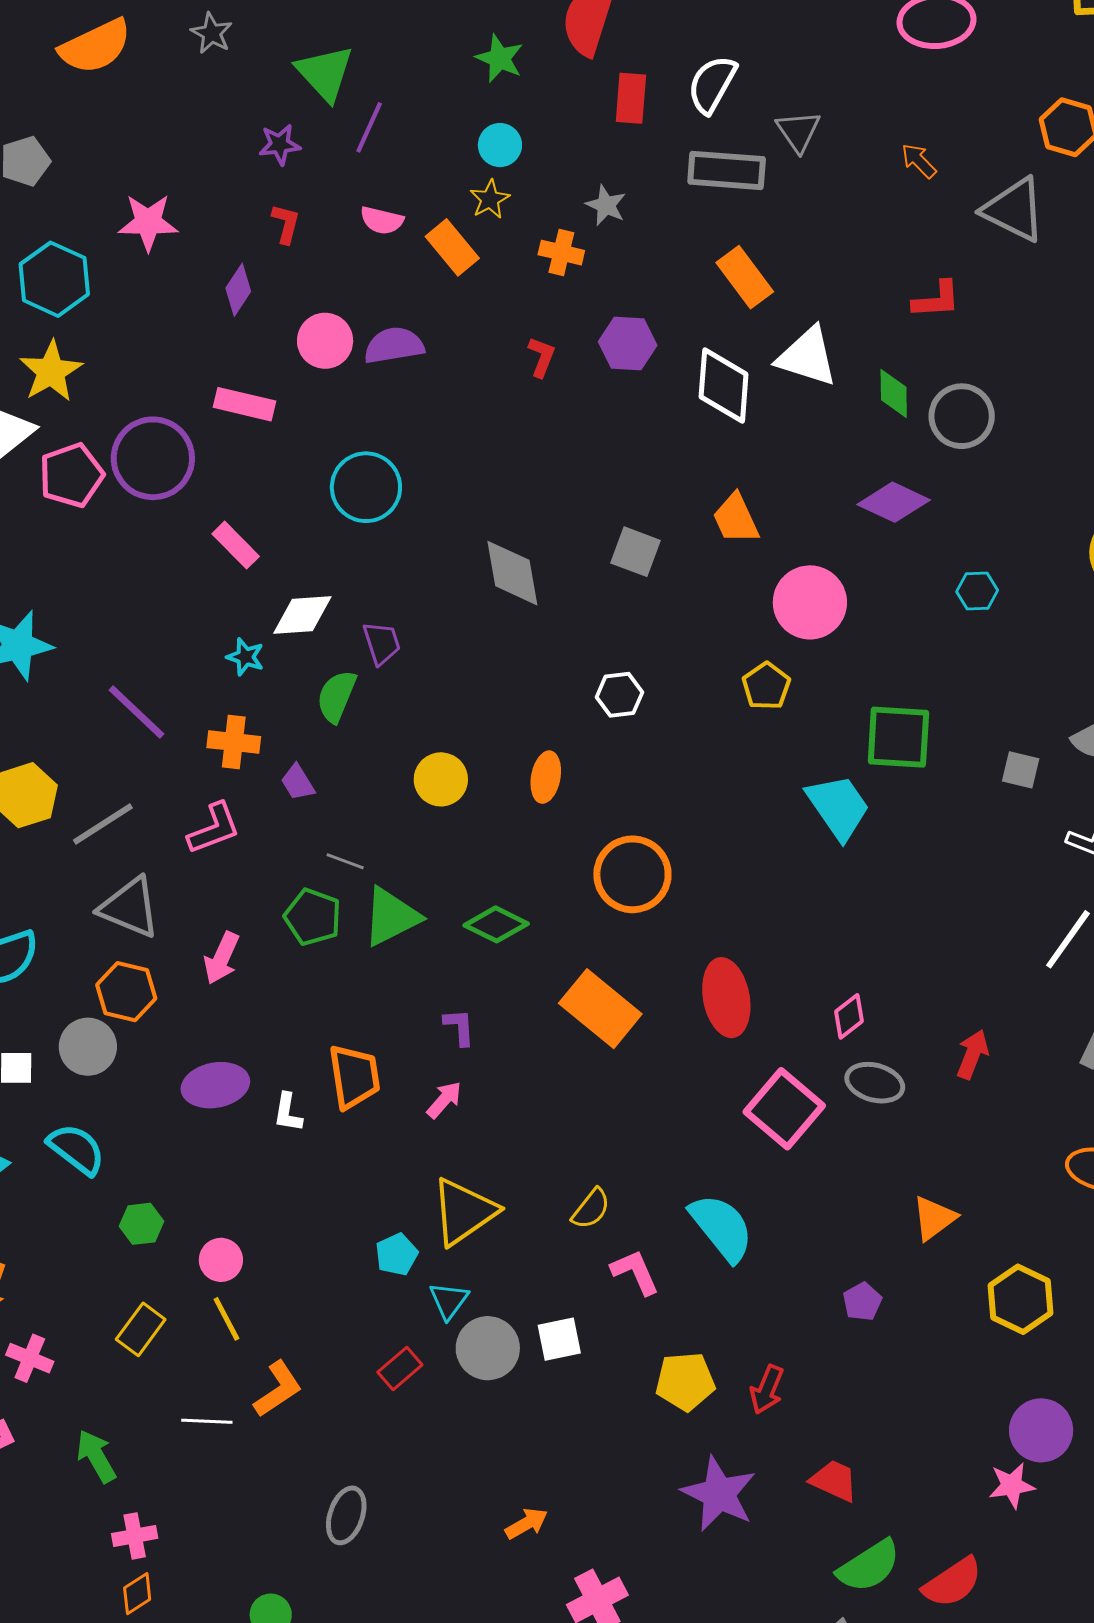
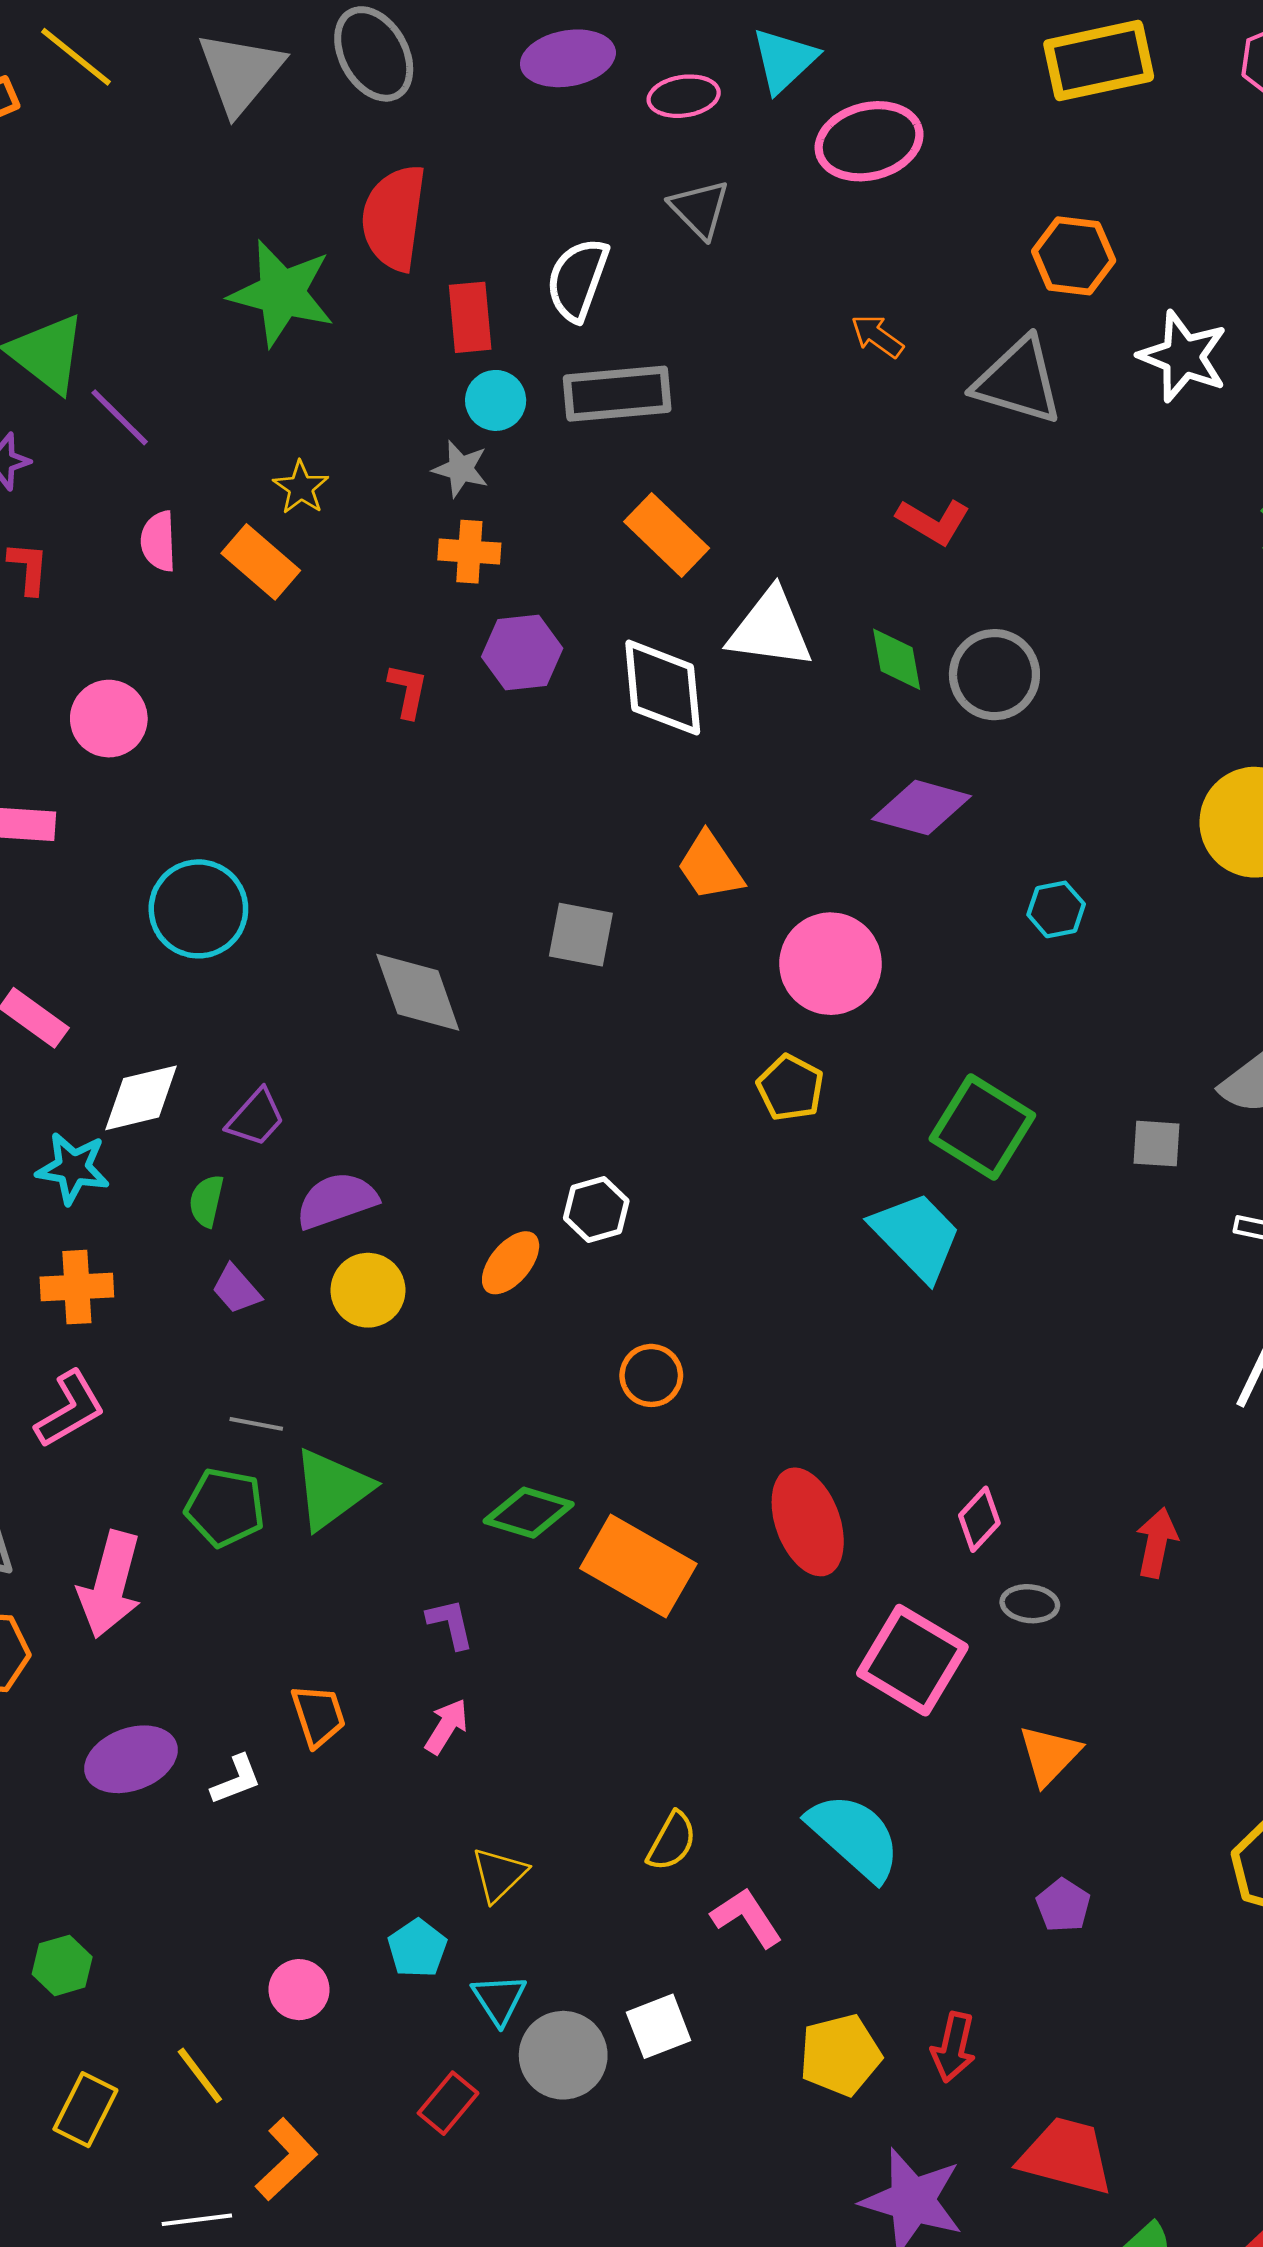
green star: (500, 58) -> (282, 293), size x1.6
purple line: (369, 127) -> (120, 417), turned -60
gray triangle: (798, 131) -> (700, 209), moved
cyan circle: (500, 145) -> (496, 400), moved
pink semicircle: (382, 220) -> (158, 541), turned 84
orange cross: (561, 253) -> (469, 552), moved
red L-shape: (936, 300) -> (933, 521), turned 44
purple semicircle: (394, 345) -> (337, 1200), moved
purple trapezoid: (382, 643) -> (256, 1118), turned 69
cyan star: (245, 657) -> (73, 1168), size x1.4
white hexagon: (619, 695) -> (596, 1210), moved
green semicircle: (336, 696) -> (206, 1201), size x0.7
green square: (898, 737) -> (982, 1127), turned 38
orange ellipse: (546, 777) -> (511, 1263), turned 39
purple trapezoid: (298, 782) -> (236, 1289), moved
orange circle: (632, 874) -> (651, 1375), size x0.6
green diamond: (496, 924) -> (529, 1513), moved
pink arrow: (222, 958) -> (110, 1584), size x1.4
orange trapezoid: (354, 1077) -> (318, 1716), size x0.7
gray ellipse: (875, 1083) -> (1030, 1604), size x0.7
white L-shape: (288, 1112) -> (236, 1780), turned -111
yellow triangle: (464, 1212) -> (499, 1874), size x0.6
orange triangle: (934, 1218) -> (1049, 1755), moved
pink circle: (221, 1260) -> (299, 1990), moved
red trapezoid: (834, 1481) -> (1066, 2156), size x1.4

